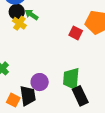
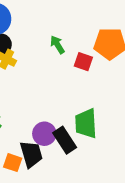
green arrow: (31, 15) -> (57, 45), moved, turned 32
black rectangle: (80, 96) -> (65, 140), moved

